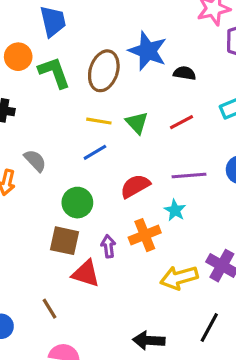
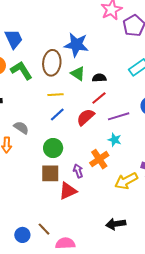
black semicircle: (185, 73) -> (99, 78), moved
red line: (181, 122) -> (99, 98), moved
green triangle: (137, 123) -> (78, 74), moved
red semicircle: (135, 186) -> (86, 117), moved
red triangle: (86, 274) -> (68, 191), turned -30
brown line: (49, 309) -> (44, 229), moved

